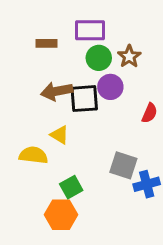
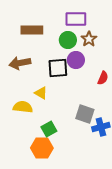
purple rectangle: (90, 30) -> (76, 19), moved
brown rectangle: (46, 43) -> (32, 30), size x1.5
brown arrow: (57, 91) -> (20, 63), moved

